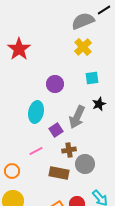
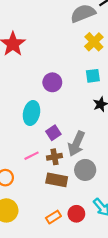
yellow cross: (83, 47) -> (94, 42), moved
gray arrow: (77, 117) -> (76, 144), moved
brown cross: (69, 150) -> (54, 157), moved

